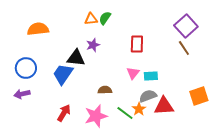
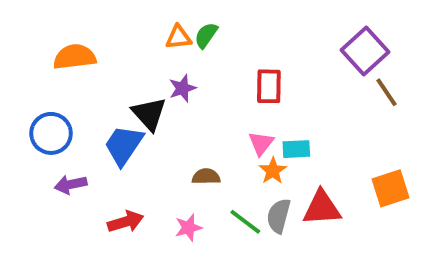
brown line: (184, 48) -> (387, 92), moved
black triangle: (76, 58) -> (149, 114), turned 42
purple arrow: (22, 94) -> (71, 184), moved
gray semicircle: (148, 96) -> (279, 216), moved, turned -54
orange star: (139, 109) -> (273, 171), moved
red arrow: (64, 113) -> (126, 222), turned 42
pink star: (96, 116) -> (188, 228), size x0.6

